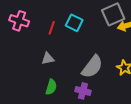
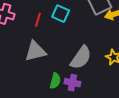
gray triangle: (48, 59) -> (35, 51), size x1.6
green semicircle: (51, 87) -> (55, 81), moved

